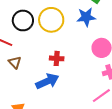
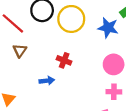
blue arrow: (47, 81) -> (47, 81), size x0.6

